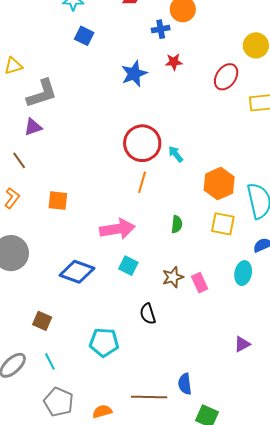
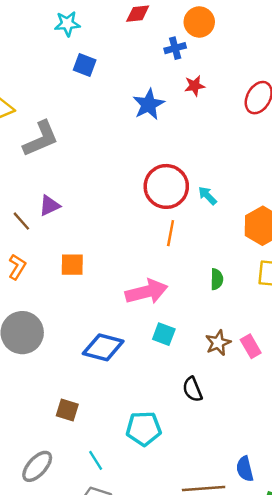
purple triangle: (33, 127) -> (49, 206), moved
cyan line: (50, 361) -> (96, 460), moved

